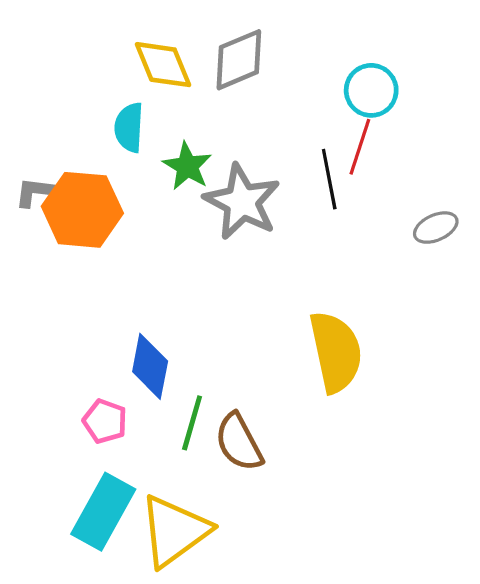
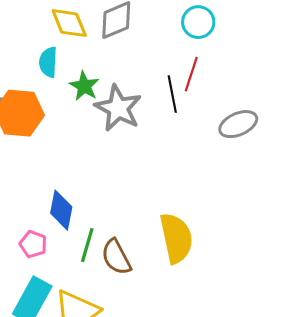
cyan circle: (371, 90) -> (198, 22), moved
gray ellipse: (436, 228) -> (238, 124), size x1.4
yellow semicircle: (336, 352) -> (176, 238), moved

